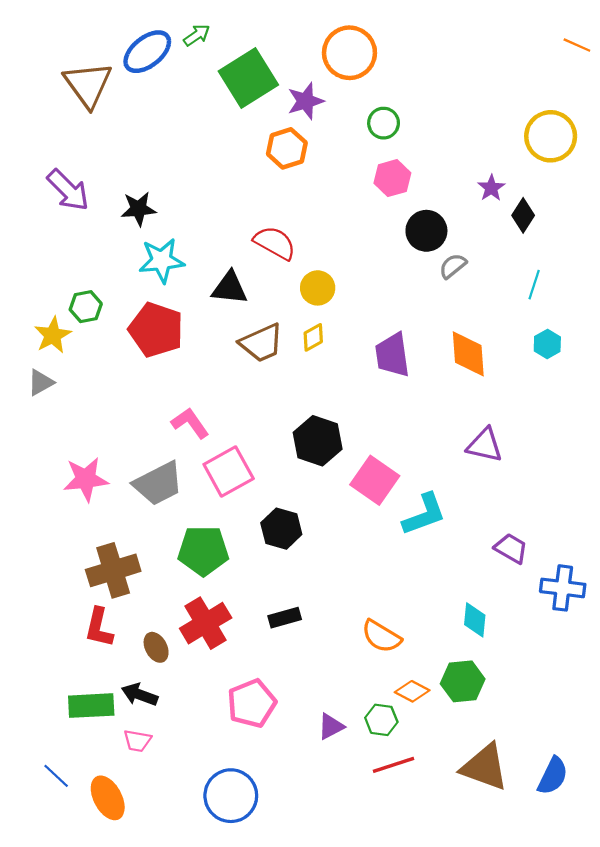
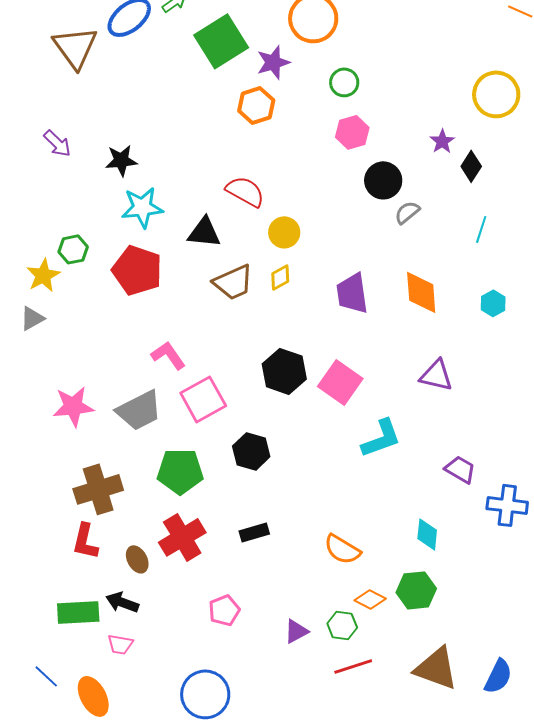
purple arrow: (68, 190) -> (57, 143), size x0.7
cyan hexagon: (547, 344) -> (493, 303), moved
pink square: (375, 480) -> (340, 382), moved
pink pentagon: (252, 703) -> (224, 610), size x0.7

